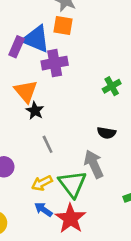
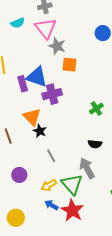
orange square: (63, 25) -> (70, 65), moved
purple rectangle: (17, 47) -> (23, 84), turned -35

